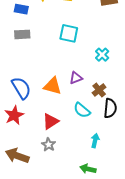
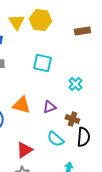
orange triangle: (53, 86) -> (21, 105), moved
brown cross: (99, 90) -> (72, 119), turned -32

